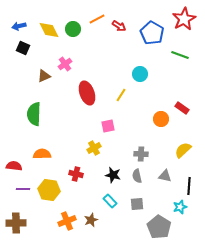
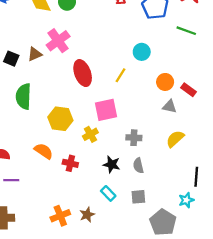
black square: (23, 48) -> (11, 59), moved
pink cross: (65, 64) -> (58, 41), size x1.5
orange circle: (161, 119) -> (165, 82), moved
pink square: (108, 126) -> (106, 110), size x1.5
yellow semicircle: (183, 150) -> (175, 139), moved
orange semicircle: (42, 154) -> (44, 151), moved, turned 36
gray cross: (141, 154) -> (134, 138), moved
gray triangle: (165, 176) -> (170, 106), moved
yellow hexagon: (49, 190) -> (60, 119), moved

